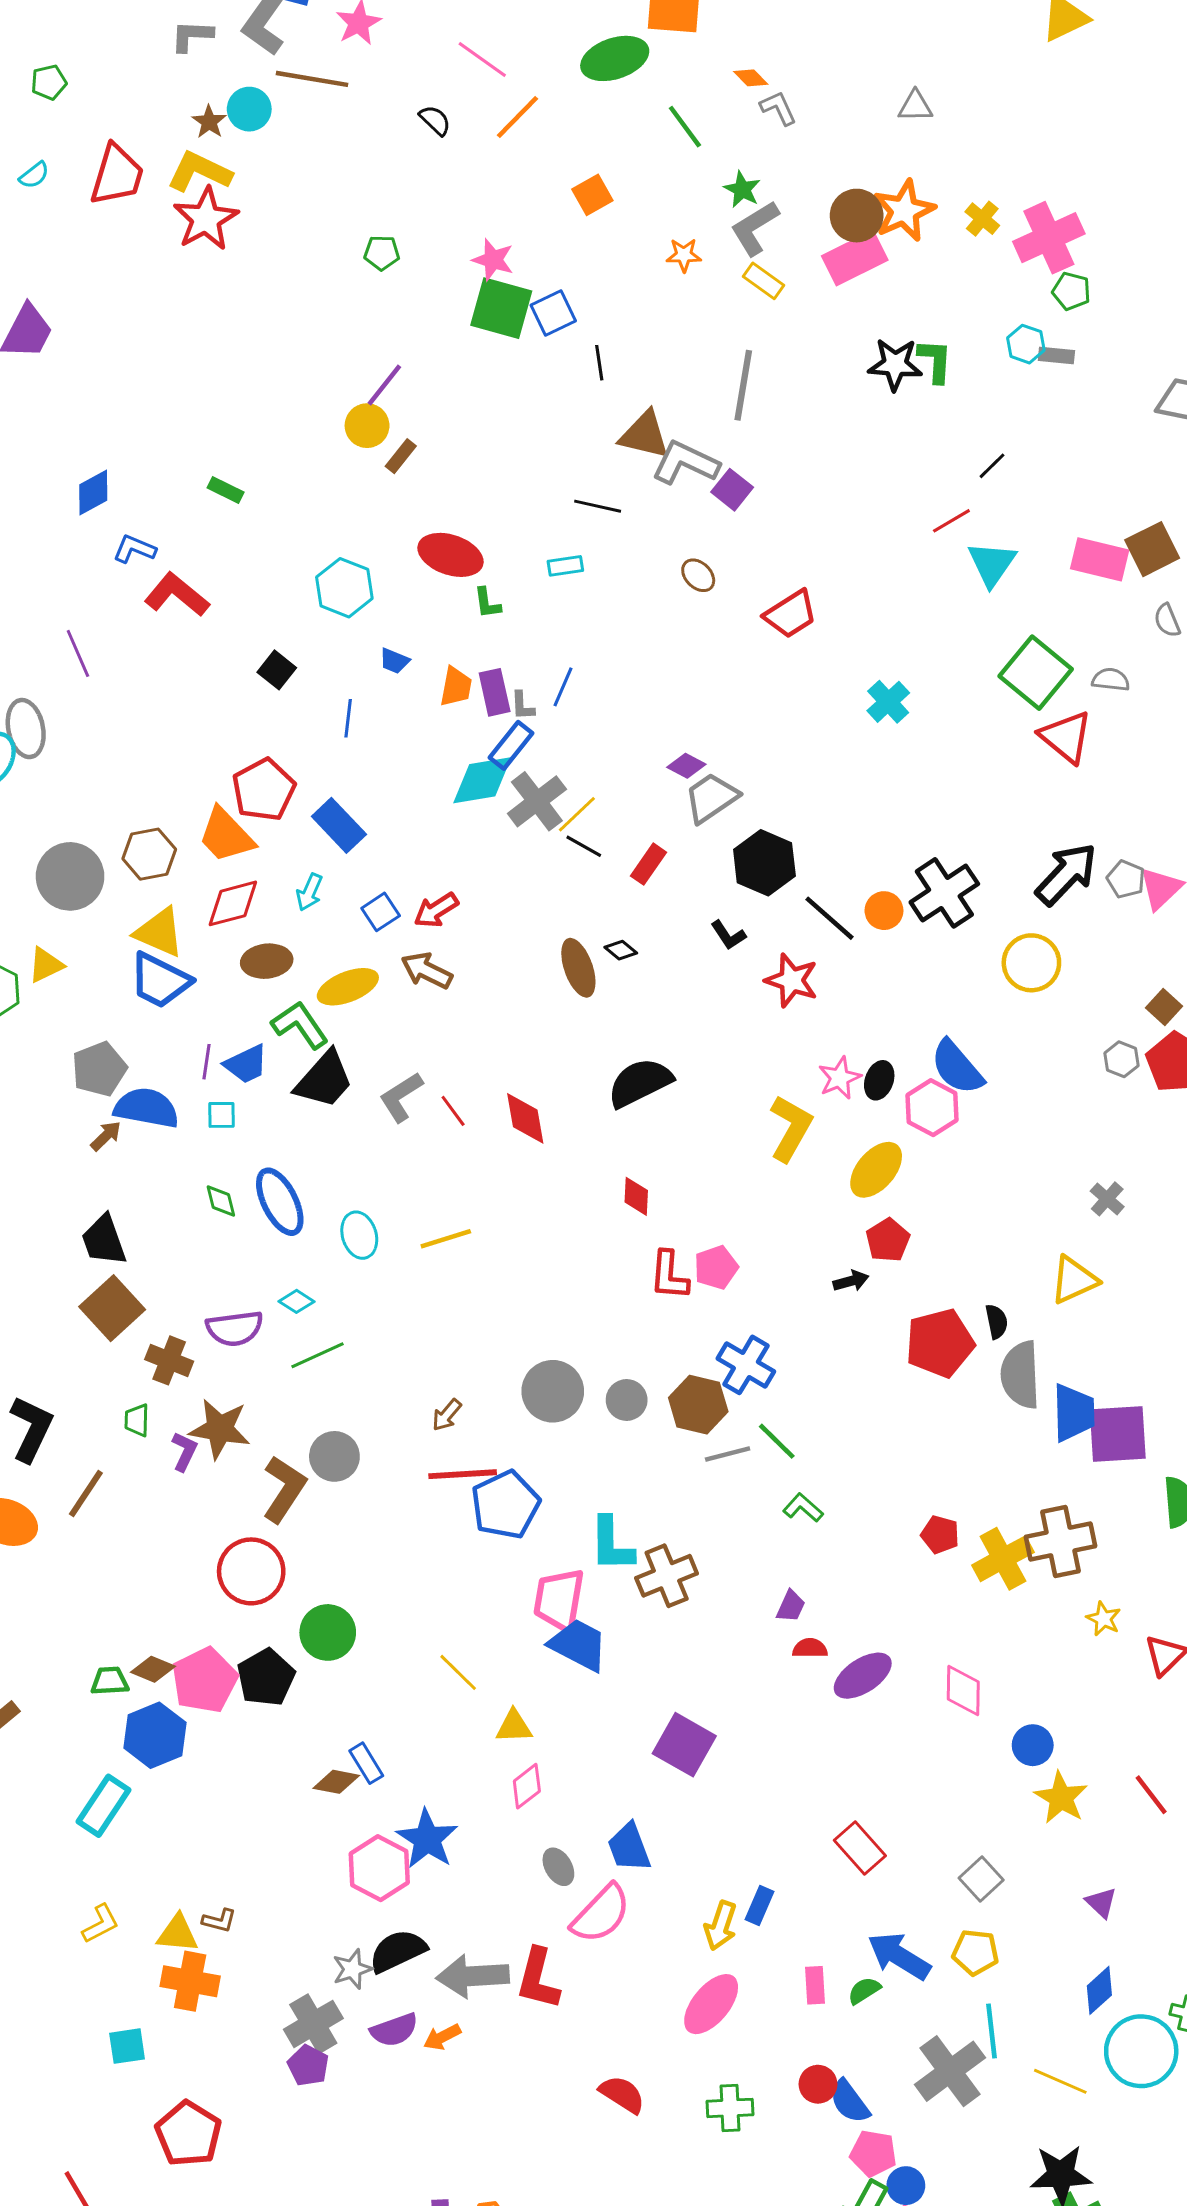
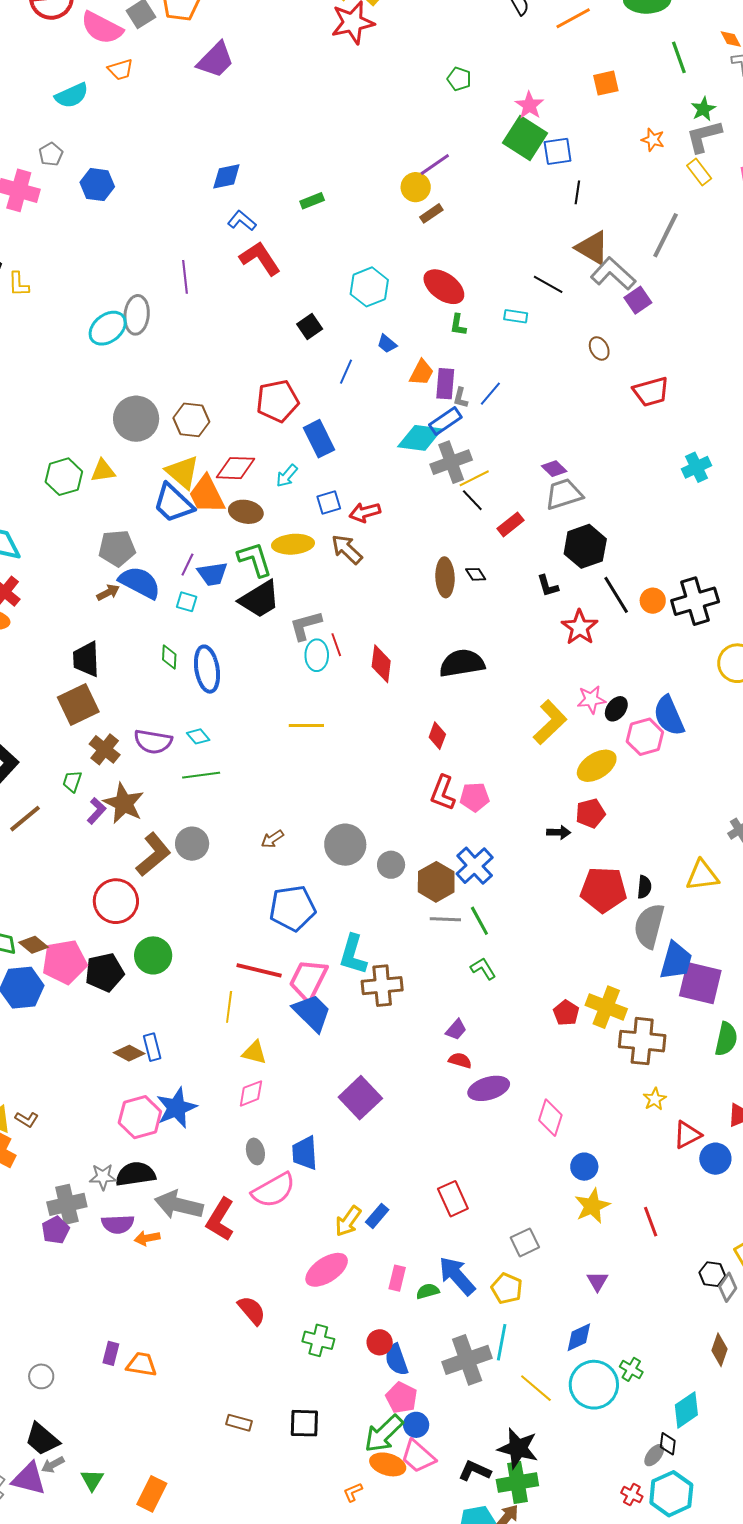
green rectangle: (226, 490) -> (312, 201), turned -65
orange trapezoid: (226, 835) -> (207, 495), moved
cyan ellipse: (359, 1235) -> (317, 655), moved
red line: (463, 1474) -> (259, 970), moved
yellow cross: (1003, 1559) -> (606, 1007), moved, turned 33
yellow line: (458, 1672) -> (229, 1007), turned 36

